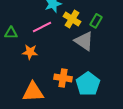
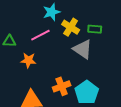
green rectangle: (96, 21) -> (95, 29), turned 64
orange cross: (63, 78) -> (62, 86), turned -30

